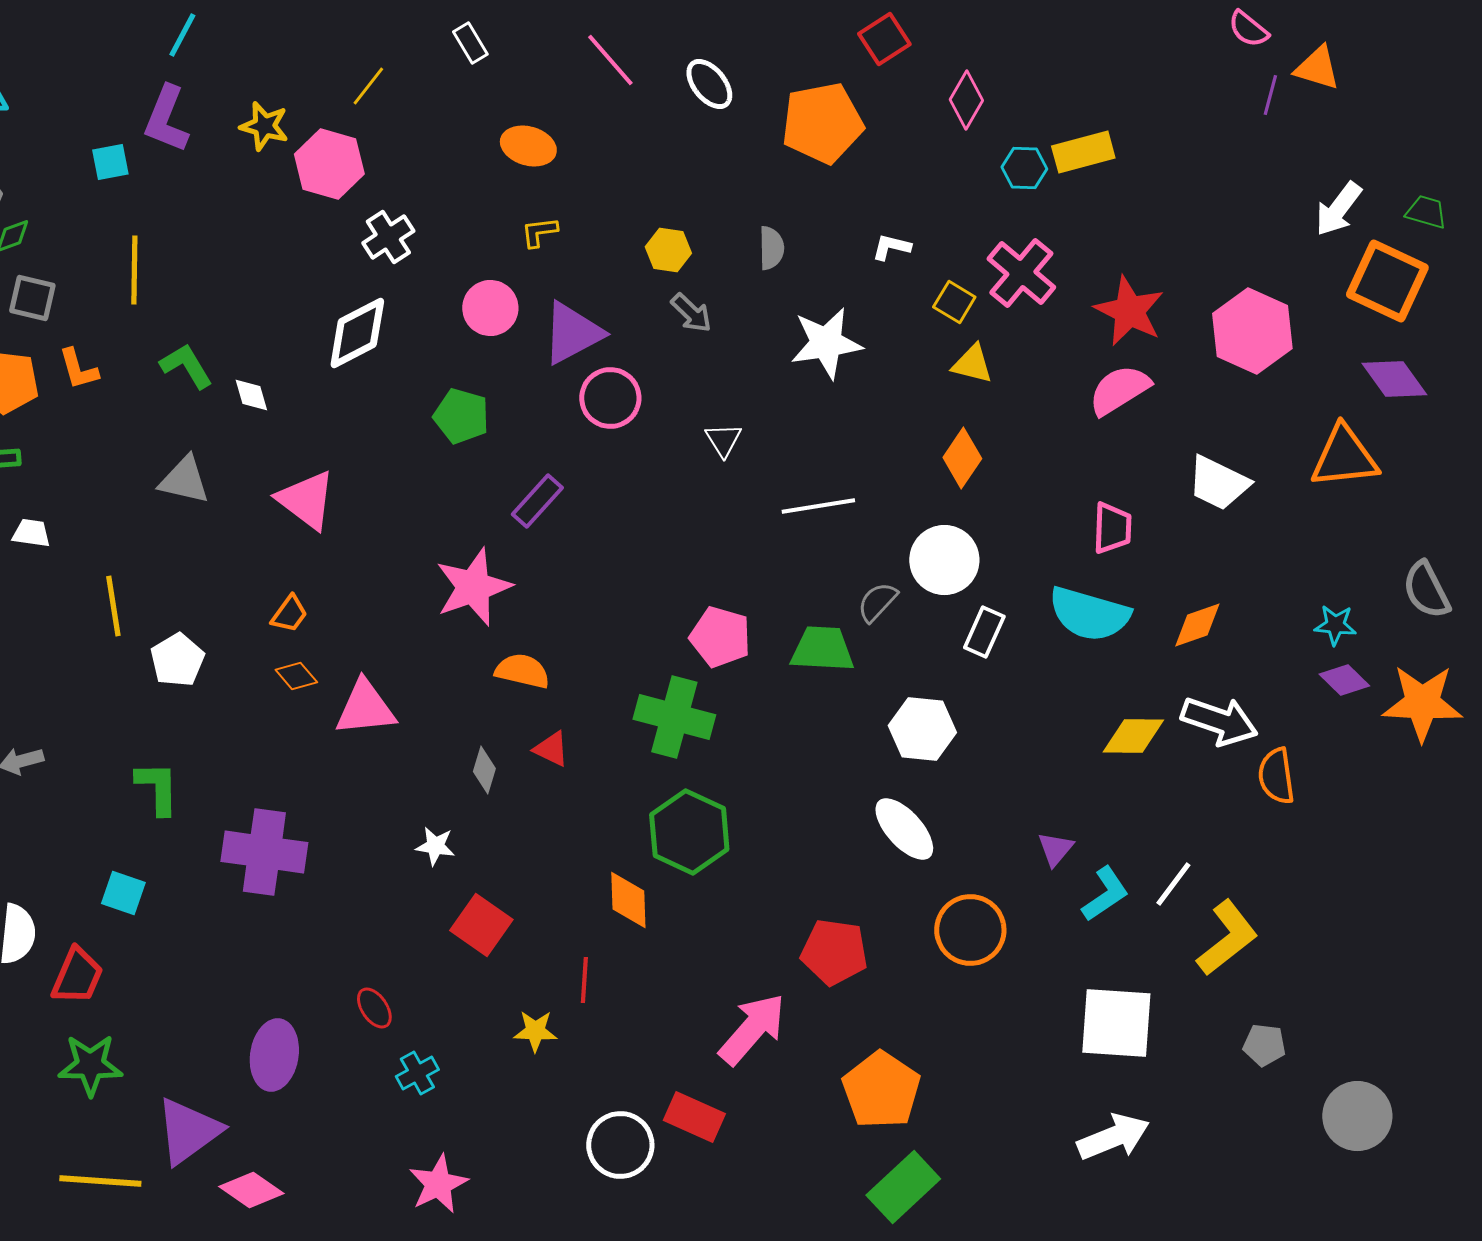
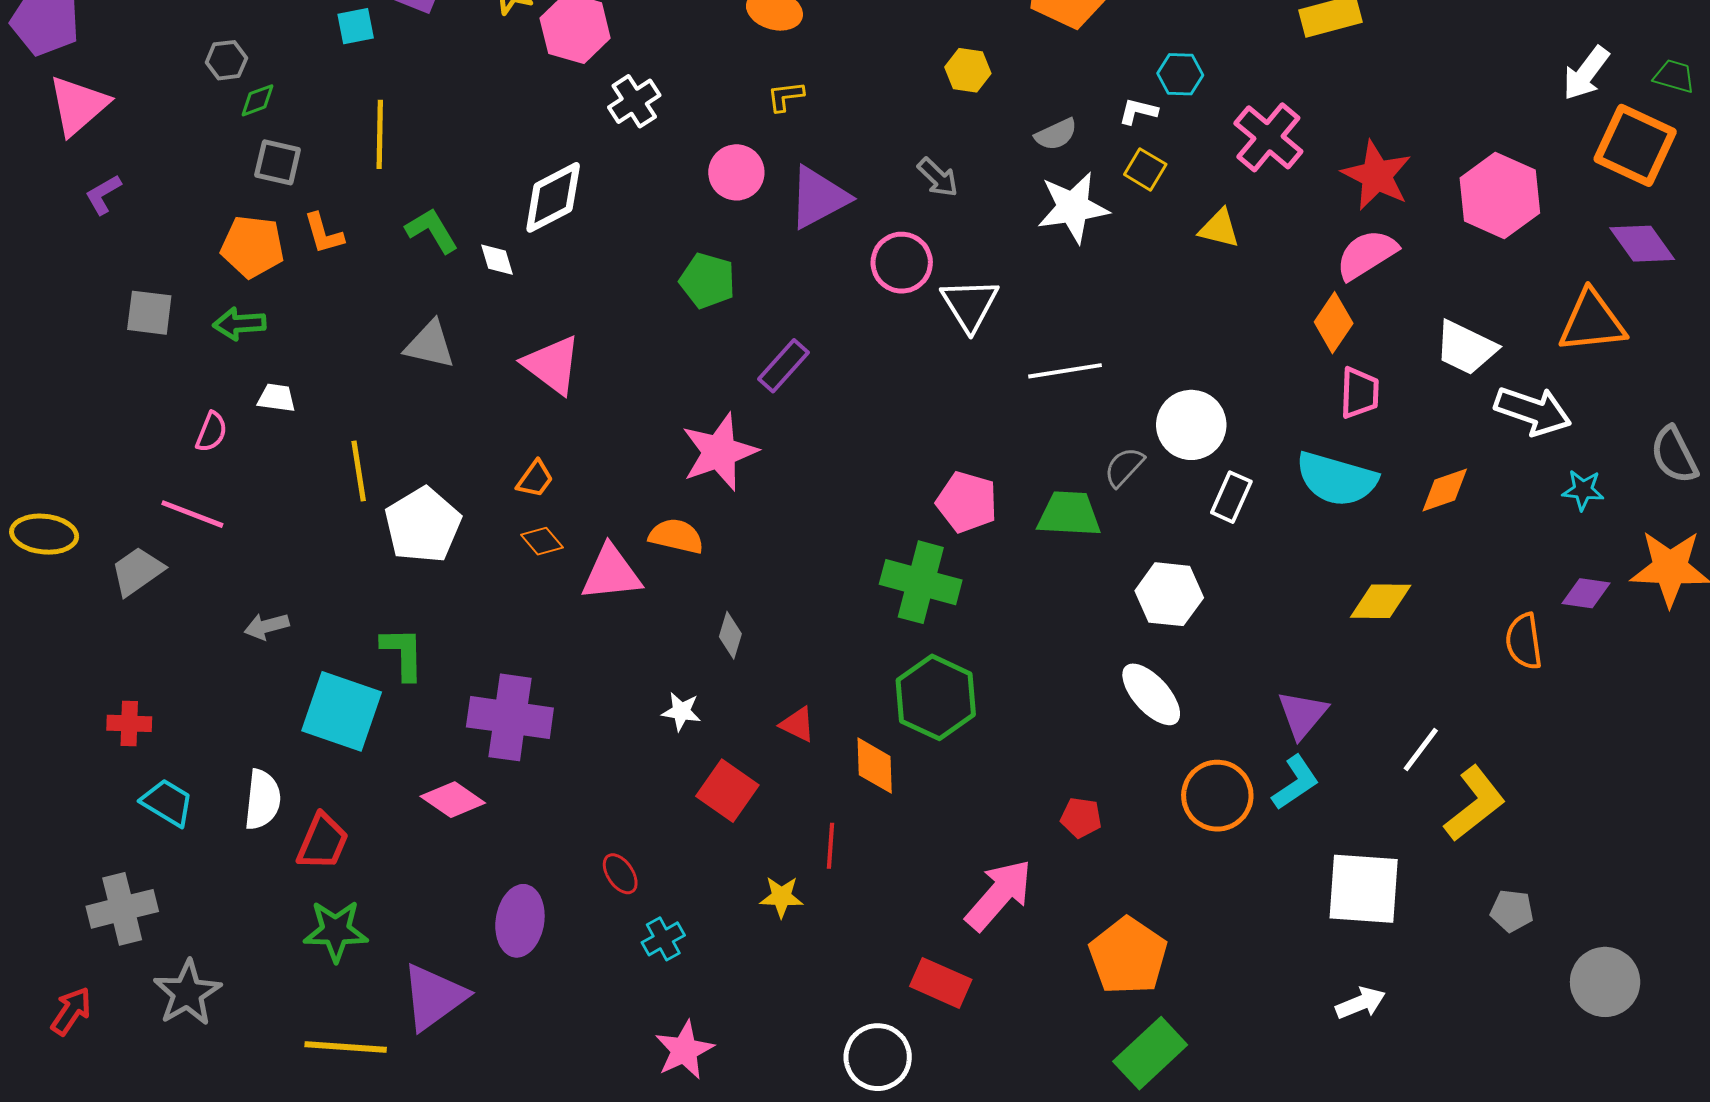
cyan hexagon: (1024, 168) -> (1180, 74), moved
gray semicircle: (771, 248) -> (1056, 134), moved, turned 66
yellow hexagon: (668, 250) -> (968, 70), moved
yellow square: (954, 302) -> (1145, 169), moved
white diamond: (357, 333) -> (553, 197), moved
pink circle: (610, 398) -> (902, 263), moved
white triangle: (723, 440) -> (970, 305), size x1.6
orange diamond: (962, 458) -> (1334, 323), moved
white pentagon: (177, 660) -> (423, 525), size x1.4
orange semicircle: (522, 671) -> (676, 536), moved
purple diamond: (1344, 680) -> (1586, 593), moved, turned -36
white arrow: (1219, 721) -> (1533, 411), moved
red triangle: (551, 749) -> (798, 724), moved
purple triangle: (1055, 849) -> (1302, 714), size x1.4
cyan square: (123, 893) -> (342, 711), moved, size x1.8
cyan L-shape: (1105, 894) -> (1295, 783), moved
red pentagon: (834, 952) -> (1081, 818), size x0.6
white arrow: (1113, 1137) -> (1361, 1003), size x0.7
white circle: (620, 1145) -> (878, 1057), moved
pink diamond: (251, 1190) -> (453, 800), moved

